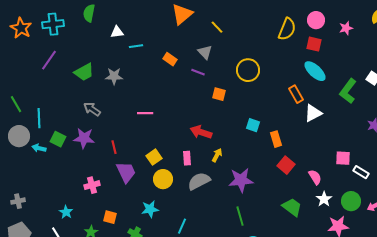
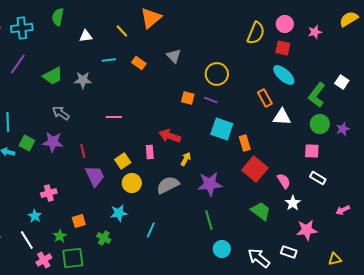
yellow line: (217, 27) -> (122, 31), moved
cyan line: (136, 46) -> (109, 60), moved
purple line: (198, 72) -> (211, 100), moved
white triangle: (313, 113) -> (282, 117), turned 30
cyan square: (253, 125) -> (222, 129), size x1.6
pink rectangle: (187, 158) -> (150, 152), moved
pink square: (343, 158) -> (312, 151), moved
red square: (286, 165) -> (255, 169), size x1.4
white rectangle: (361, 172) -> (318, 178), moved
pink cross: (92, 185) -> (49, 193), moved
green circle: (351, 201) -> (320, 124), moved
orange square: (110, 217) -> (79, 221), turned -32

